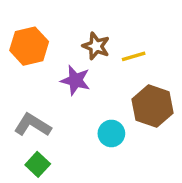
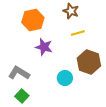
orange hexagon: (29, 46) -> (33, 20), moved
brown star: (96, 46) -> (71, 11), moved

